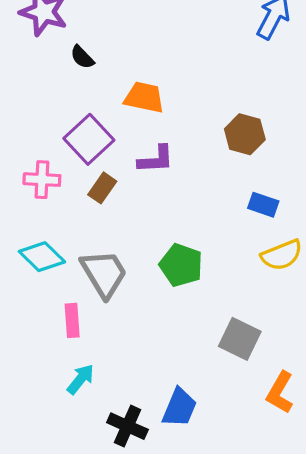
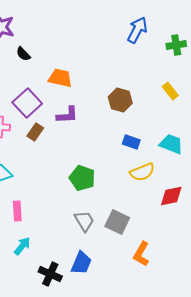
gray trapezoid: (104, 273) -> (84, 221), moved, size x0.7

